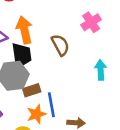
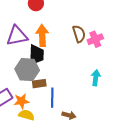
brown semicircle: (60, 45) -> (79, 34), moved
orange star: (36, 114) -> (21, 101), moved

